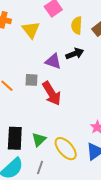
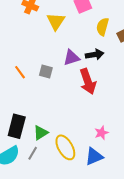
purple triangle: (53, 61) -> (71, 58), turned -48
red arrow: (52, 93) -> (88, 81), moved
gray line: (40, 168) -> (33, 153), moved

